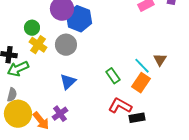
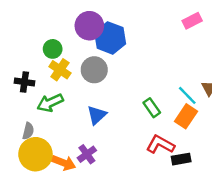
green arrow: (18, 69) -> (50, 103), moved
orange arrow: (41, 121) -> (64, 163), turned -30

